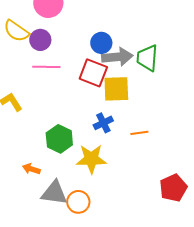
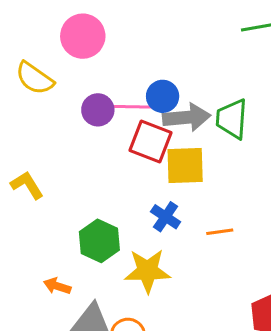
purple circle: (40, 40) -> (98, 110), moved
pink line: (46, 67) -> (132, 107), moved
blue cross: (103, 123) -> (166, 217), turned -30

